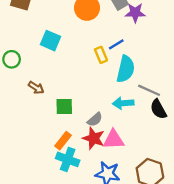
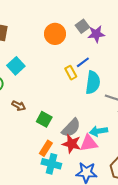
cyan square: (50, 41) -> (16, 66), moved, turned 30
cyan arrow: (123, 103) -> (99, 131), moved
green square: (64, 107) -> (44, 119), turned 35
gray semicircle: (95, 120) -> (71, 128), size x1.5

